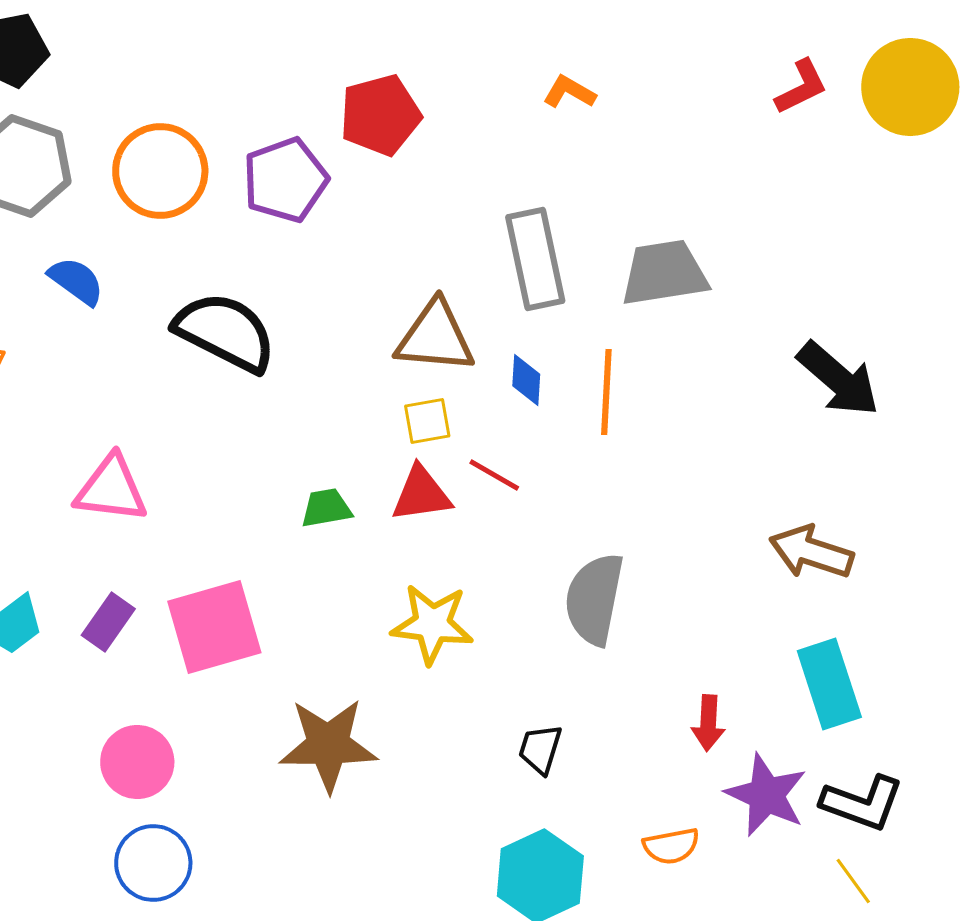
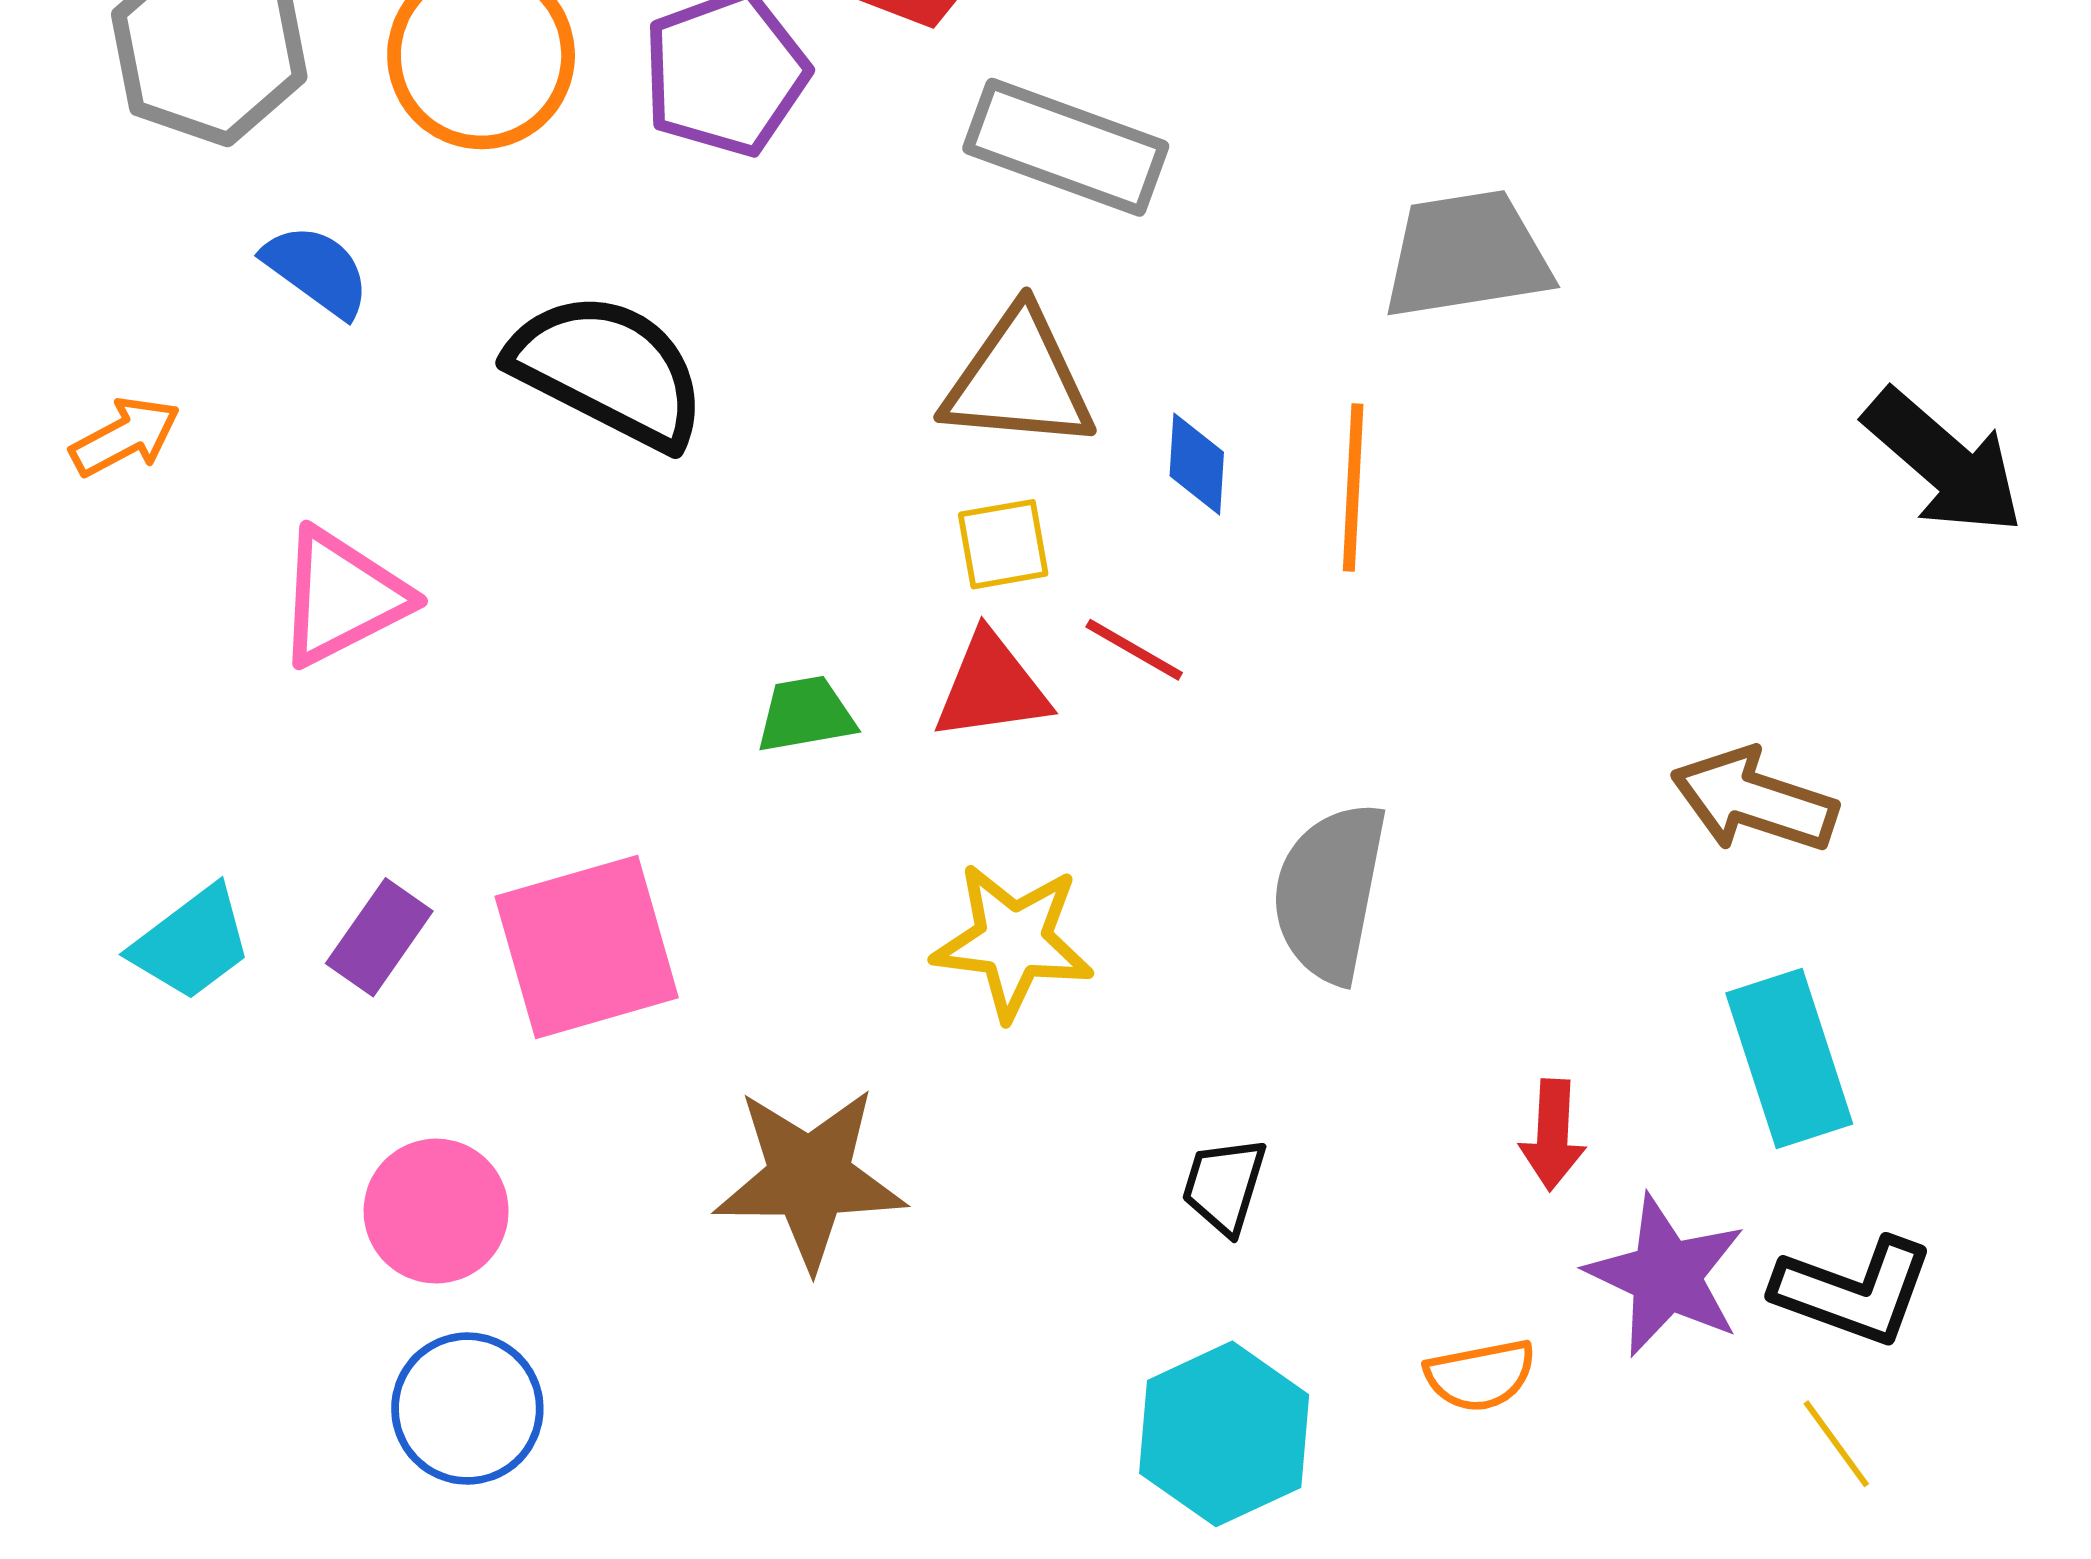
gray rectangle: (535, 259) -> (1066, 147), moved, turned -58
black arrow: (838, 379) -> (1944, 462), moved
pink triangle: (111, 489) -> (342, 597), moved, turned -34

